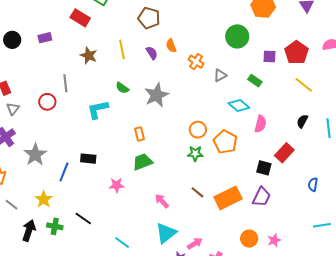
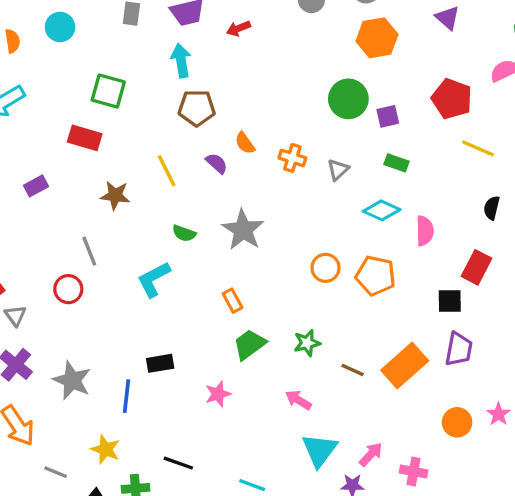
purple square: (270, 57) -> (388, 116), moved
green star: (195, 154) -> (307, 343), moved

